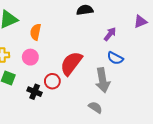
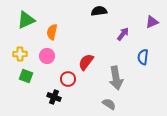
blue semicircle: (115, 58) -> (143, 57), moved, turned 70
red semicircle: (71, 63) -> (86, 62), size x0.7
black cross: (35, 92) -> (54, 97), moved

